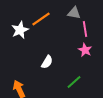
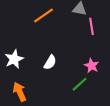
white star: (20, 30) -> (14, 59), moved
pink star: (85, 50) -> (92, 66), moved

